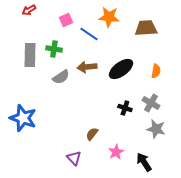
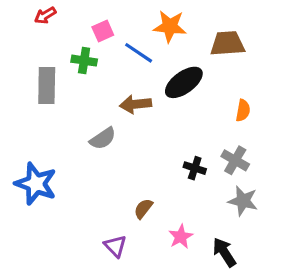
green cross: (54, 49) -> (84, 61), moved
black ellipse: (121, 69) -> (184, 82), moved
gray semicircle: (61, 77) -> (103, 138), moved

